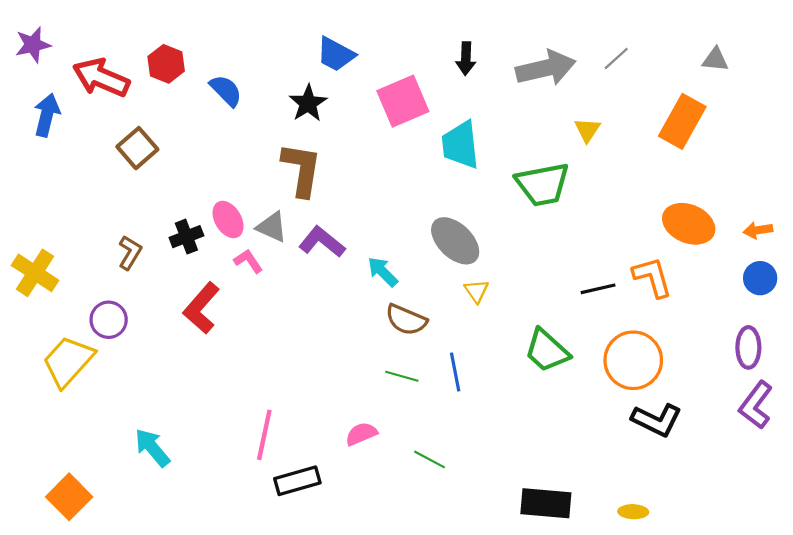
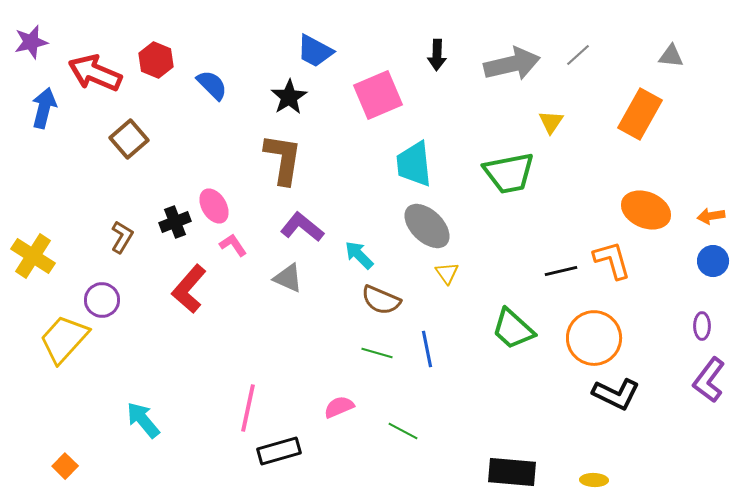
cyan trapezoid: (460, 145) -> (414, 164), moved
gray triangle: (272, 227) -> (288, 278), moved
purple ellipse: (748, 347) -> (702, 326), size x0.7
orange square: (69, 497) -> (65, 466), size x0.6

